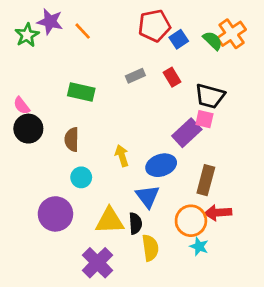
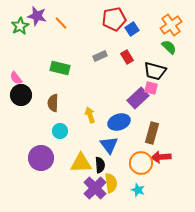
green semicircle: (213, 41) -> (169, 47), moved
cyan star: (199, 246) -> (138, 190), moved
purple cross: (97, 263) -> (95, 188), moved

